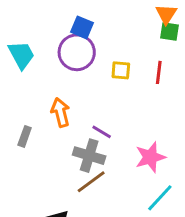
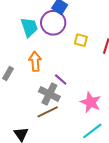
cyan trapezoid: (21, 55) -> (29, 27), moved
pink star: (150, 157) -> (91, 102), turned 30

